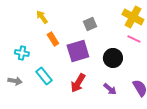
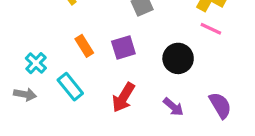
orange rectangle: (53, 39) -> (84, 46), moved
purple square: (78, 51) -> (123, 47), size x0.7
cyan cross: (22, 53) -> (36, 63), moved, turned 32

